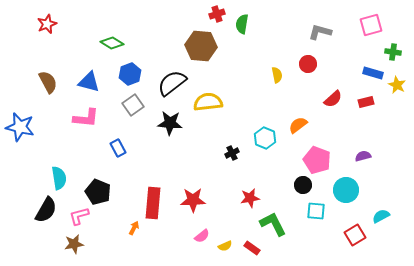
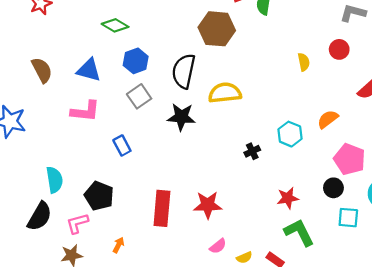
black semicircle: (172, 83) -> (184, 71), turned -40
red star: (250, 198) -> (288, 198), moved
orange arrow: (134, 228) -> (118, 245), moved

